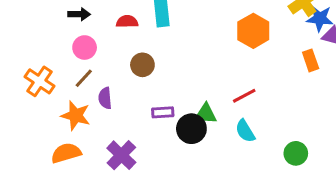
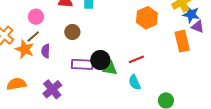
orange rectangle: (311, 60) -> (182, 41), size x1.5
purple rectangle: (163, 112) -> (82, 64), size x1.5
orange star: (76, 116) -> (25, 49), moved
black circle: (191, 129) -> (100, 60), moved

